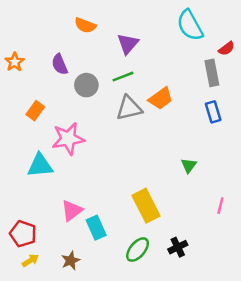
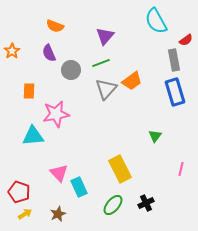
orange semicircle: (85, 25) -> (55, 26), moved
gray triangle: (129, 108) -> (106, 89), turned -35
orange rectangle: (35, 111) -> (29, 91), turned -35
blue rectangle: (213, 112) -> (175, 92), size x1.5
pink triangle: (72, 211) -> (59, 173), turned -36

